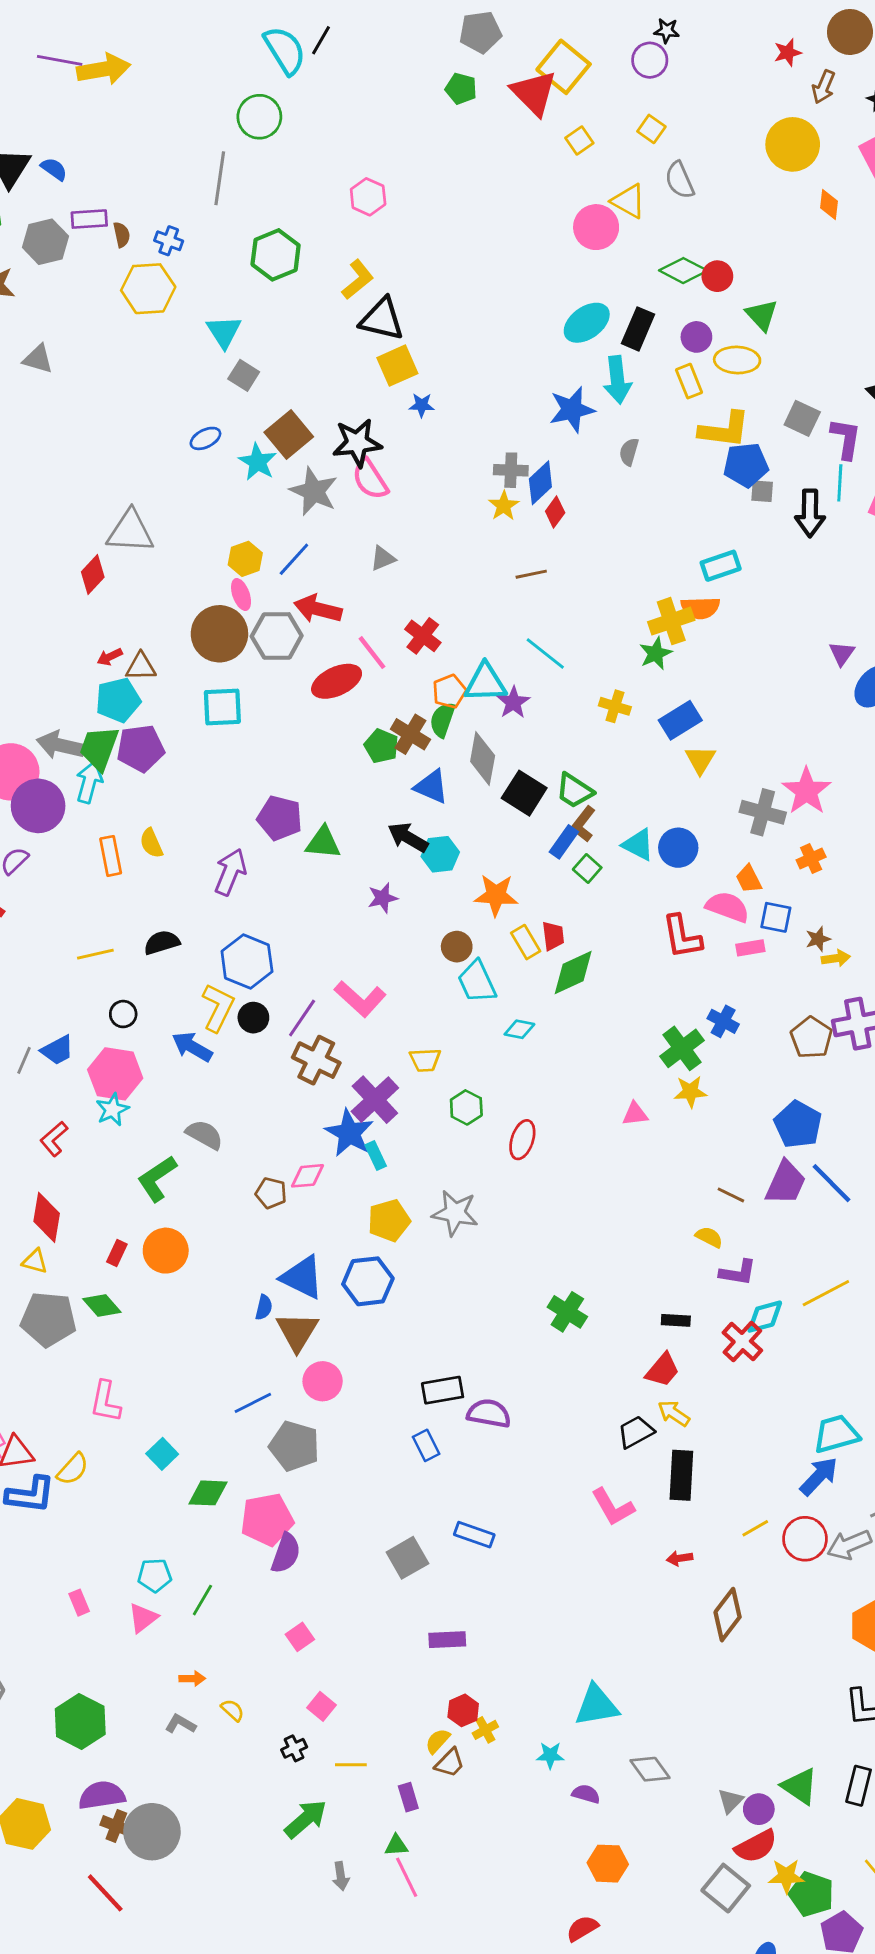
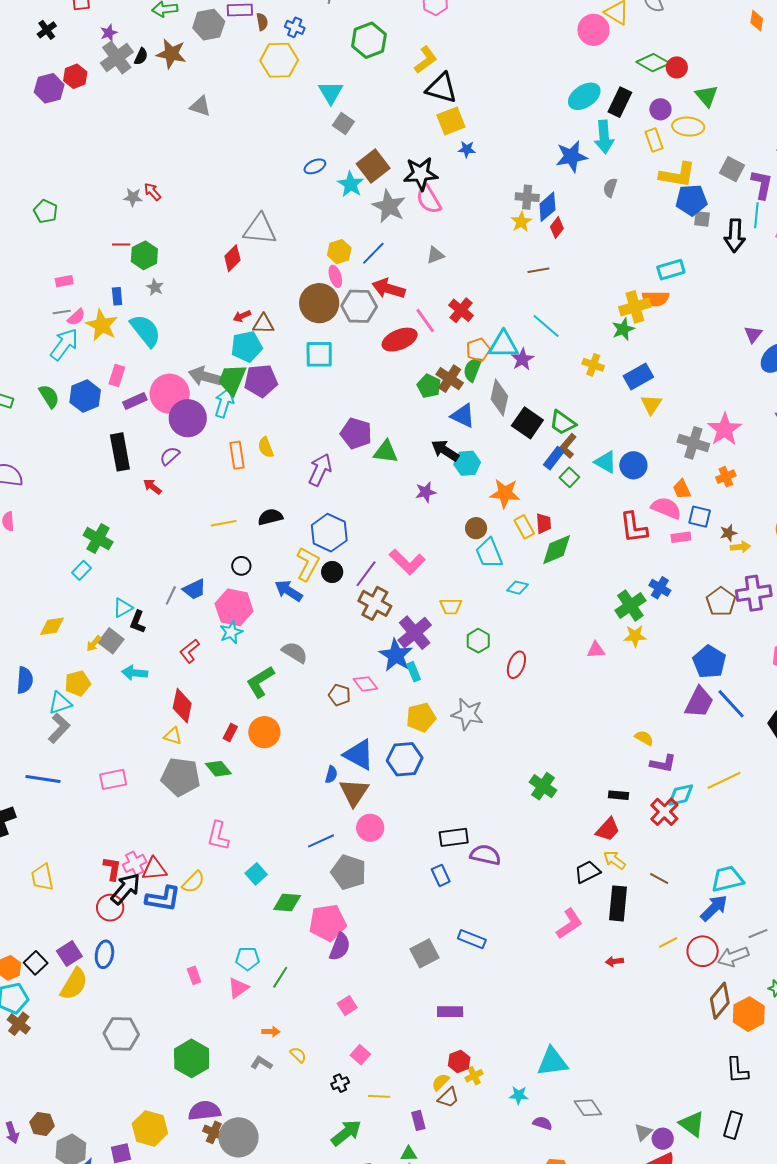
pink diamond: (308, 1176) -> (365, 684), turned 55
brown line: (731, 1195) -> (659, 879), moved
pink L-shape: (613, 1507) -> (569, 924), turned -96
brown diamond: (728, 1615) -> (720, 1001), moved

